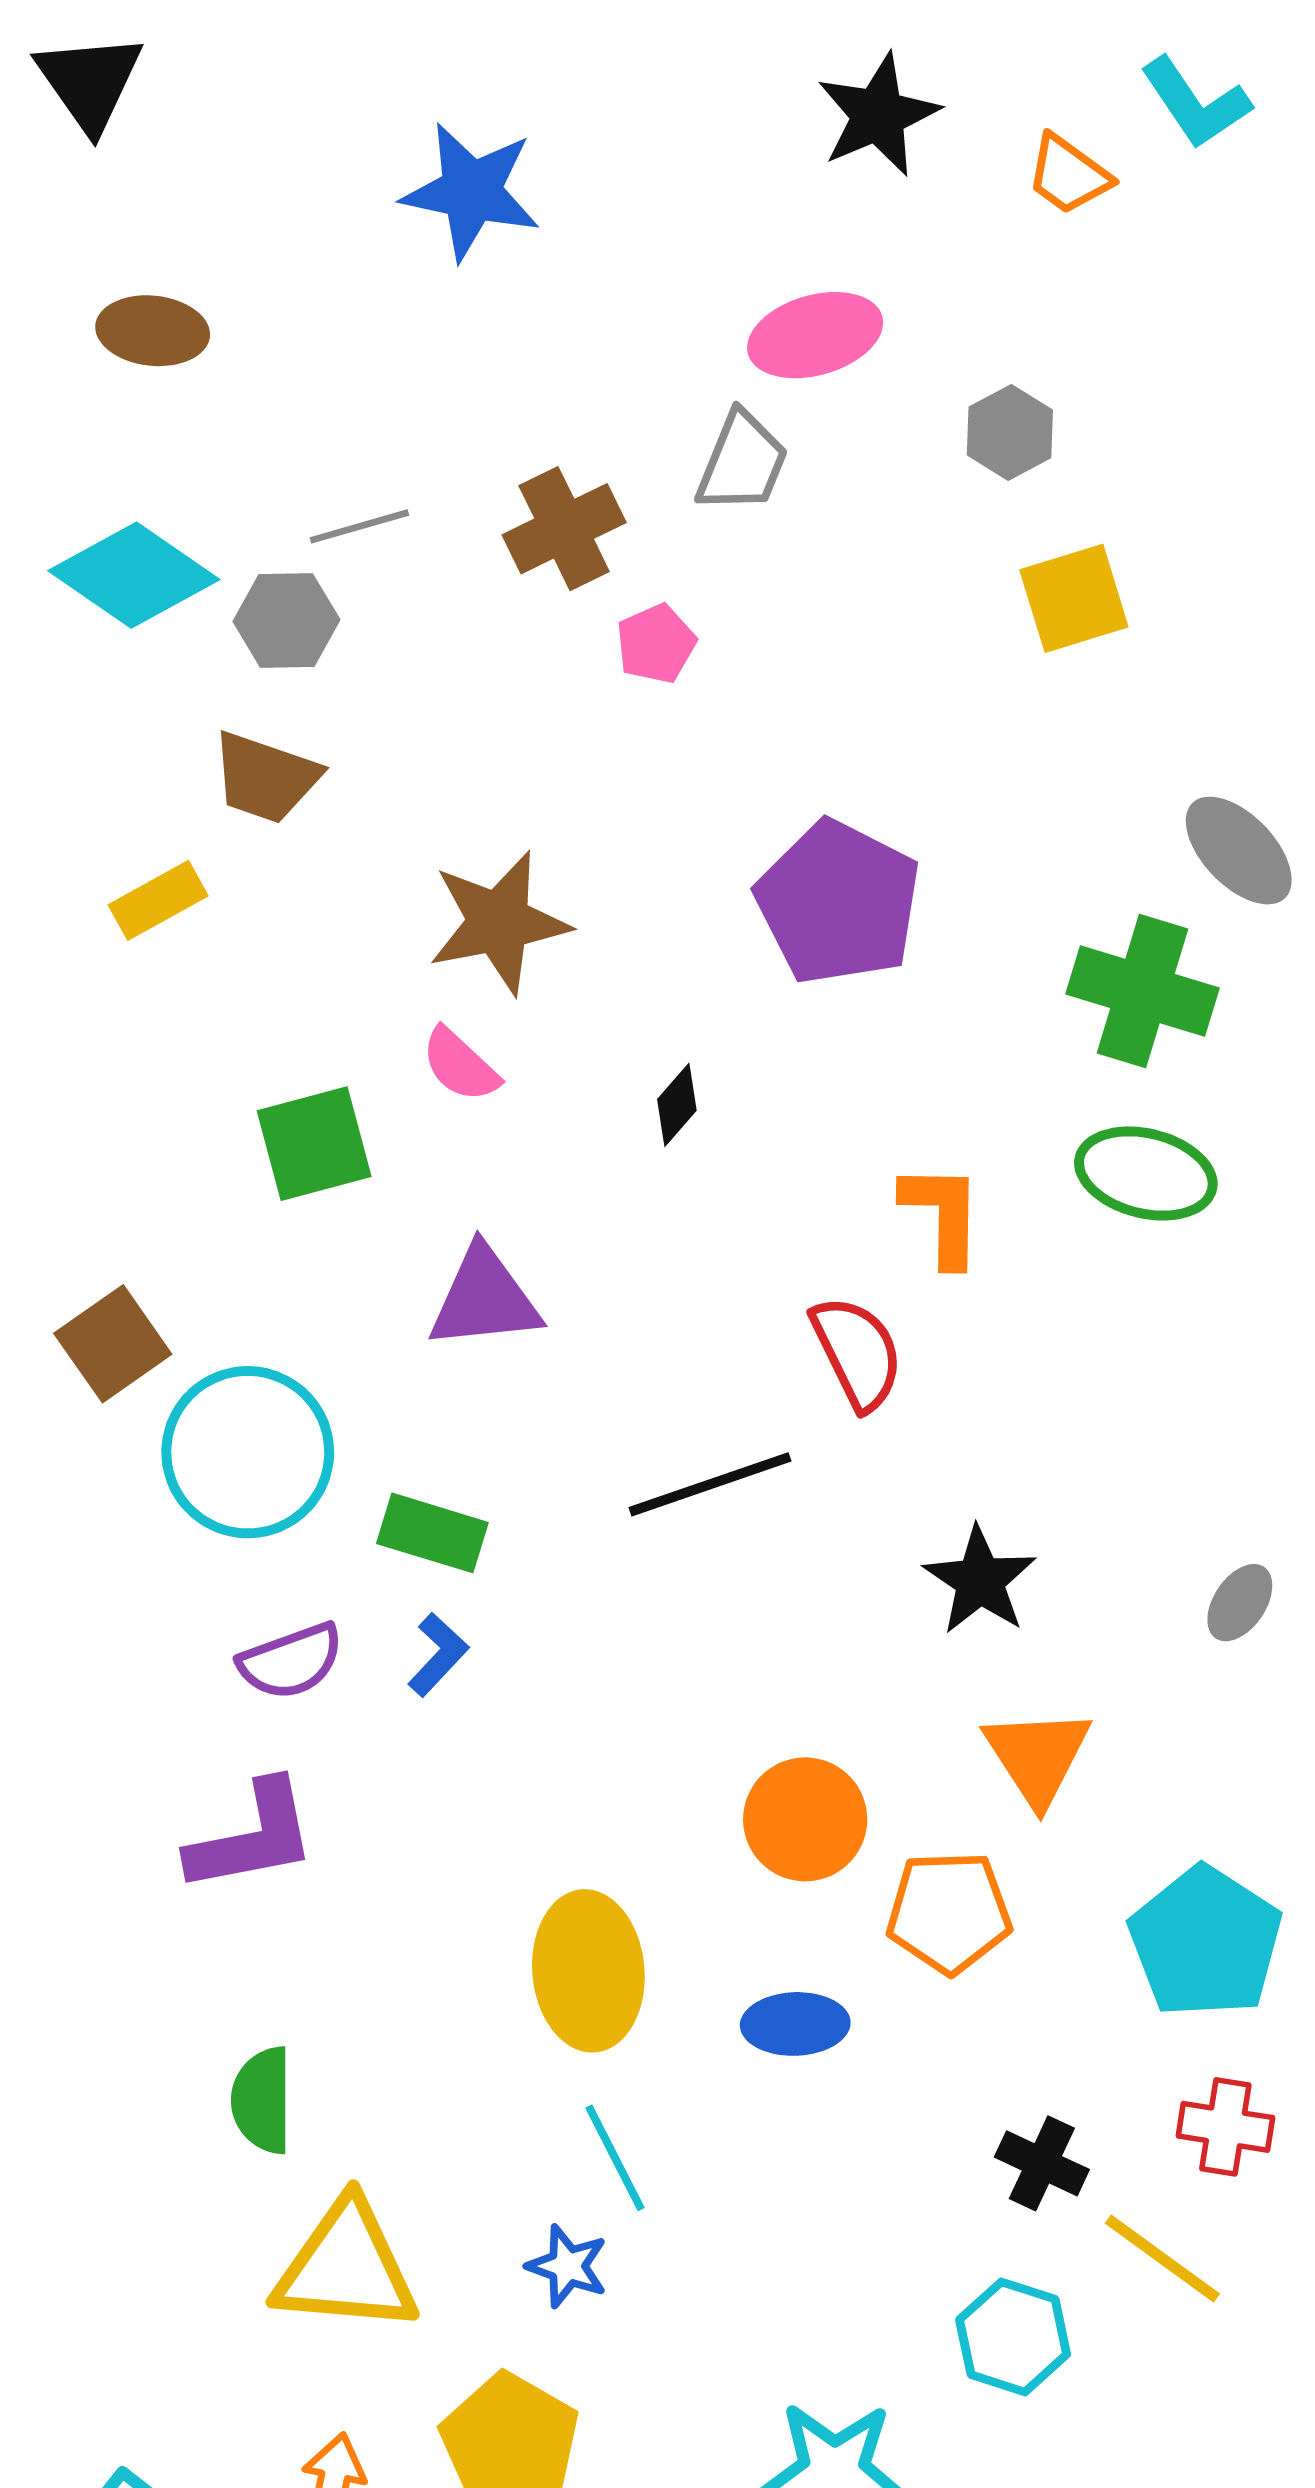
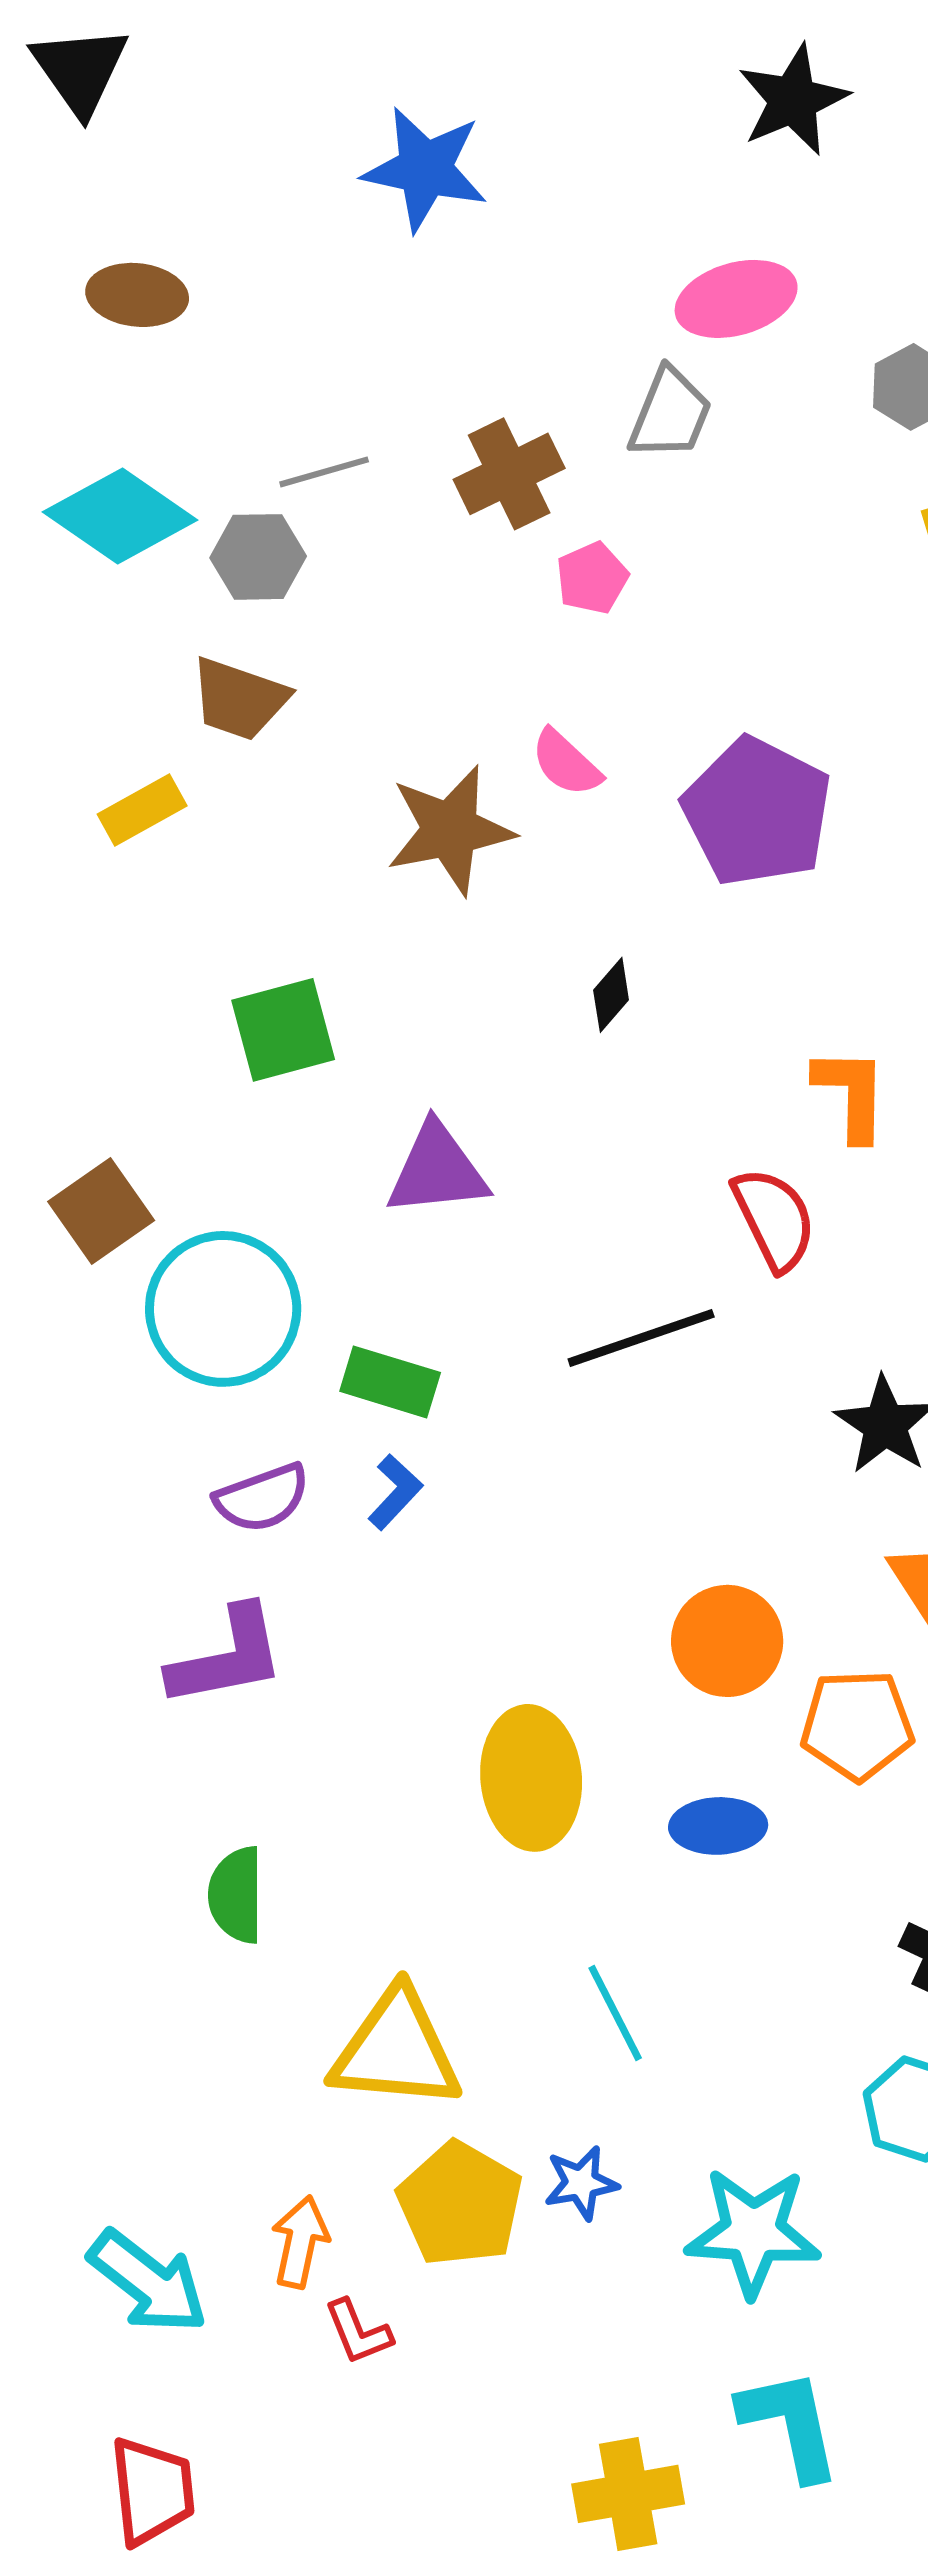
pink semicircle: (460, 1065) -> (566, 763), moved
cyan line: (615, 2158) -> (615, 2013), moved
blue star: (567, 2266) -> (581, 2183), moved, turned -30
yellow triangle: (346, 2267) -> (396, 2050), moved

